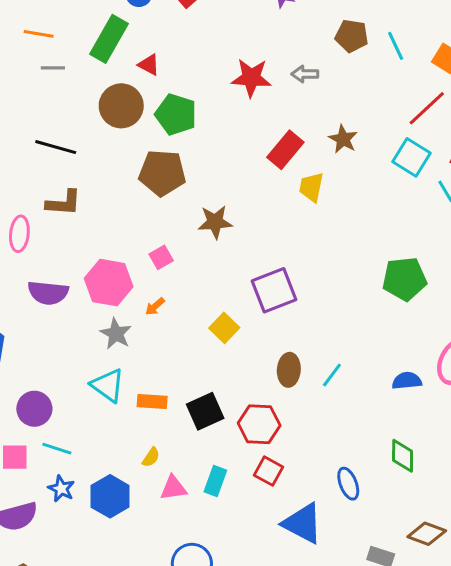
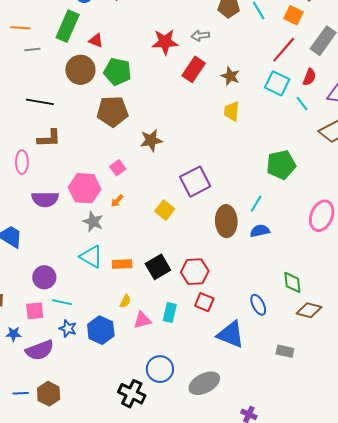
red rectangle: (285, 150) -> (194, 69), moved
yellow trapezoid: (311, 187) -> (232, 111), moved
brown ellipse: (289, 370) -> (226, 221), moved, size x1.4
cyan line: (332, 375) -> (256, 204), moved
blue semicircle: (407, 381) -> (260, 231), moved
brown diamond: (427, 534) -> (309, 310), moved

